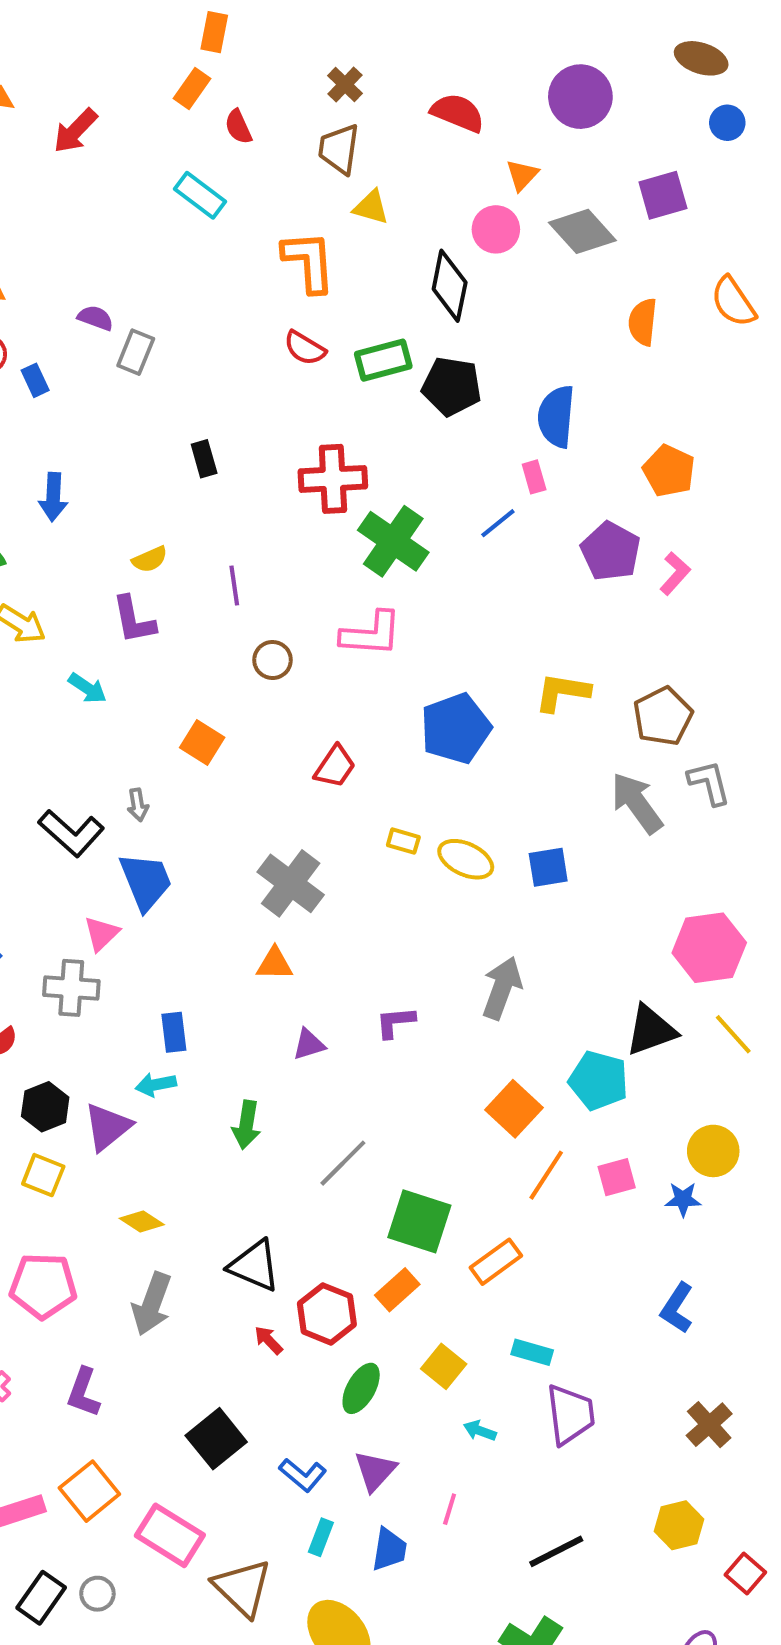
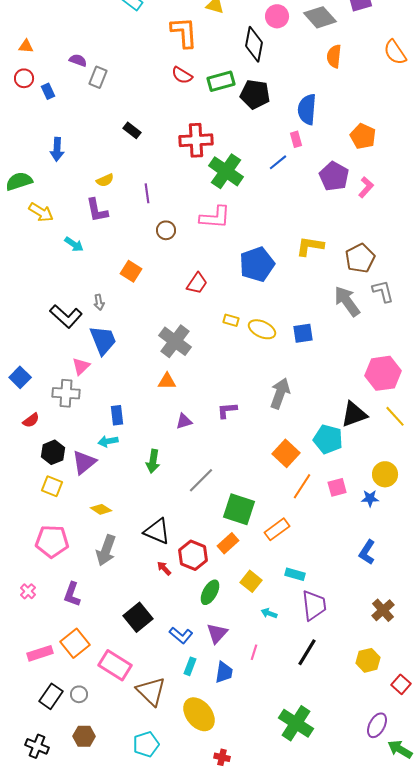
orange semicircle: (643, 322) -> (334, 56), moved
black rectangle: (204, 459) -> (132, 130), turned -36
black line: (556, 1551) -> (307, 652), moved, turned -32

